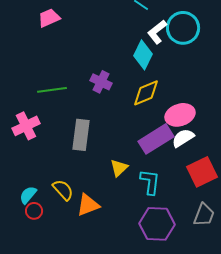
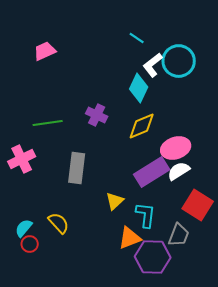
red square: (202, 172) -> (198, 205), turned -32
orange triangle: (88, 205) -> (130, 238), moved
gray trapezoid: (204, 215) -> (179, 235), moved

